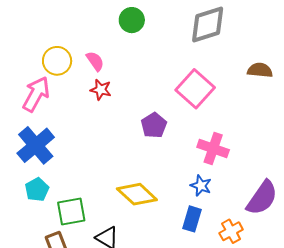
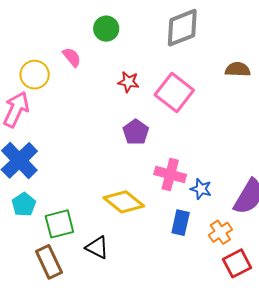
pink semicircle: (95, 61) -> (72, 57), moved
red star: (101, 90) -> (128, 82), moved
pink cross: (213, 148) -> (170, 175), moved
blue star: (201, 186) -> (201, 189), moved

